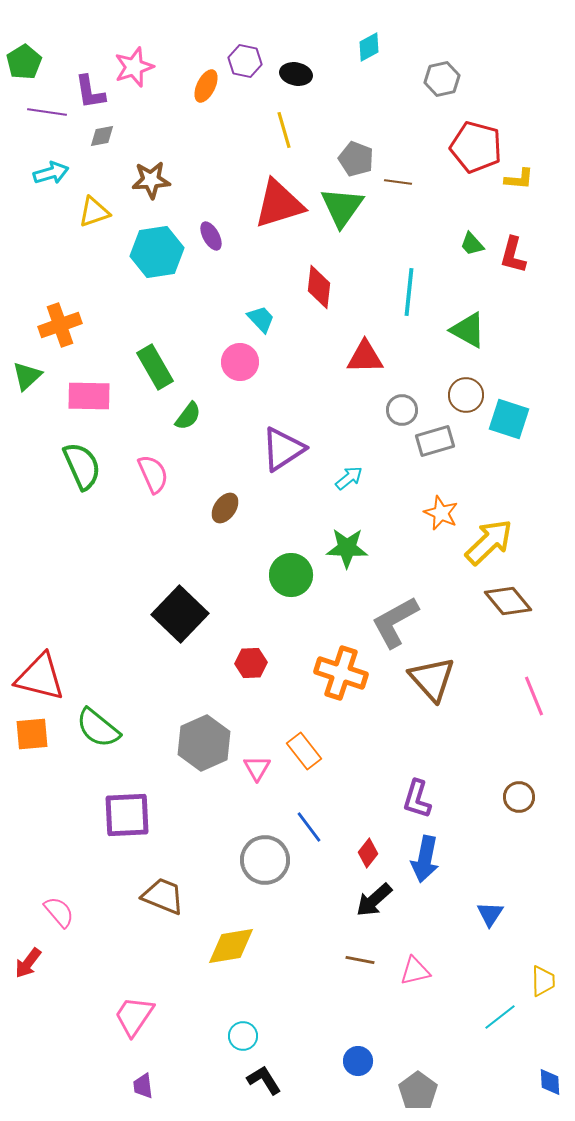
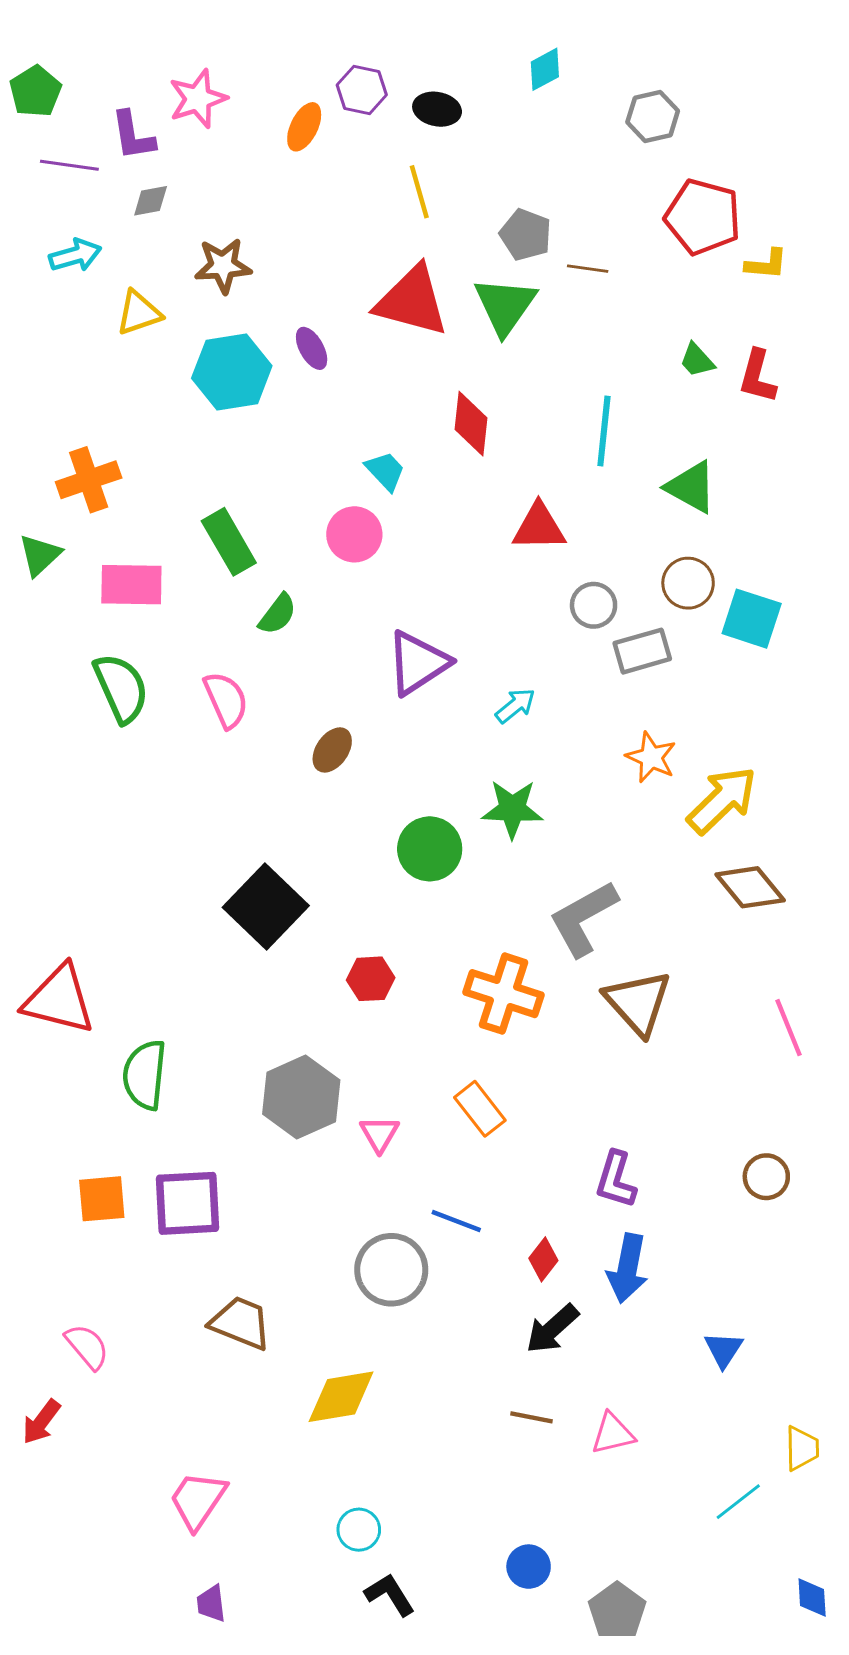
red triangle: (279, 204) -> (412, 301), turned 32
green semicircle: (98, 728) -> (145, 1075), turned 57
orange square: (32, 734) -> (102, 1199), moved
orange rectangle: (304, 751) -> (480, 1109), moved
blue line: (309, 827) -> (456, 1221), turned -32

